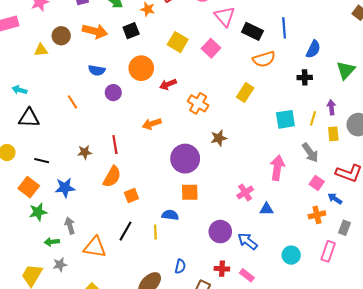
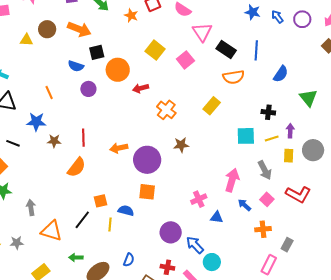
black square: (131, 31) -> (97, 52), moved
green triangle: (346, 70) -> (308, 98), turned -30
black cross: (305, 77) -> (268, 112), moved
yellow line: (313, 118) -> (272, 139), turned 48
orange arrow: (152, 124) -> (119, 148), moved
blue star: (65, 188) -> (36, 122), moved
orange square: (131, 196) -> (100, 201), moved
blue arrow: (335, 199) -> (244, 205), moved
green arrow: (52, 242) -> (76, 257), moved
cyan circle: (291, 255) -> (212, 262), moved

